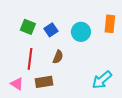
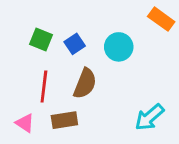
orange rectangle: (110, 24) -> (161, 19), moved, turned -60
brown semicircle: (58, 57) -> (85, 84), size x1.5

